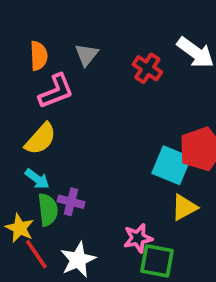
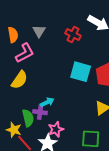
cyan square: (171, 165) -> (81, 72), moved
cyan arrow: (37, 179) -> (47, 102), moved, turned -56
pink star: (138, 238) -> (56, 129), moved

